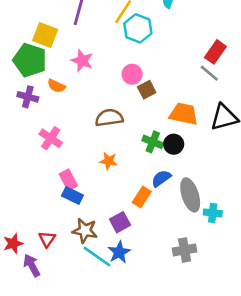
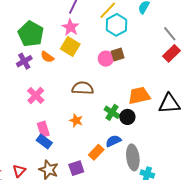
yellow square: (45, 35) -> (70, 47), moved
pink star: (82, 61) -> (70, 27), moved
gray line: (209, 73) -> (170, 34), moved
brown square: (147, 90) -> (118, 54), moved
purple cross: (28, 97) -> (24, 61), turned 35
orange trapezoid: (184, 114) -> (139, 96), turned -35

